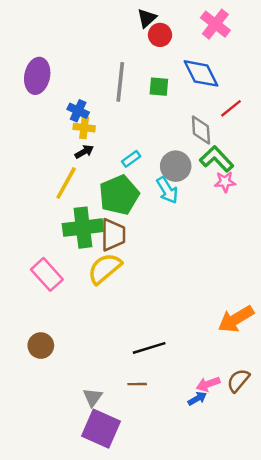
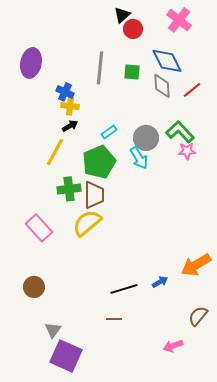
gray diamond: (201, 130) -> (162, 86), moved
green cross: (83, 228) -> (69, 189), size x0.7
pink arrow: (208, 384) -> (173, 346), moved
gray triangle: (93, 397) -> (53, 330), moved
blue arrow: (197, 398) -> (160, 282), moved
purple square: (101, 429) -> (66, 356), moved

